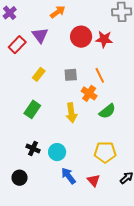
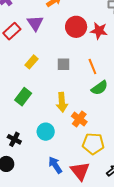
orange cross: (89, 93) -> (79, 119), moved
green semicircle: (107, 111) -> (100, 88), moved
black cross: (33, 148) -> (14, 139), moved
cyan circle: (57, 152) -> (46, 132), moved
red triangle: (94, 180) -> (80, 171), size x1.5

